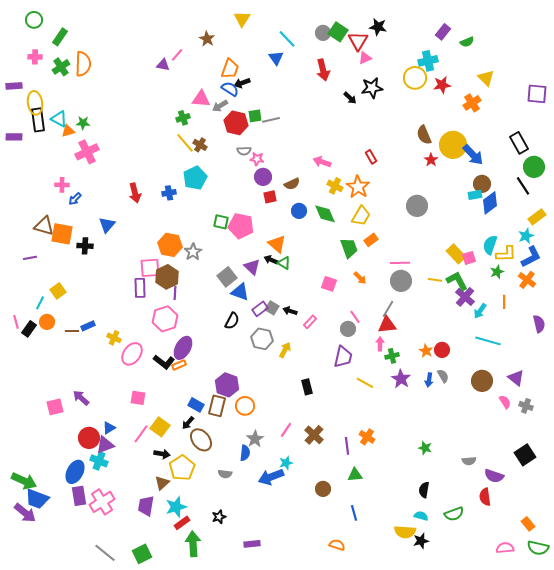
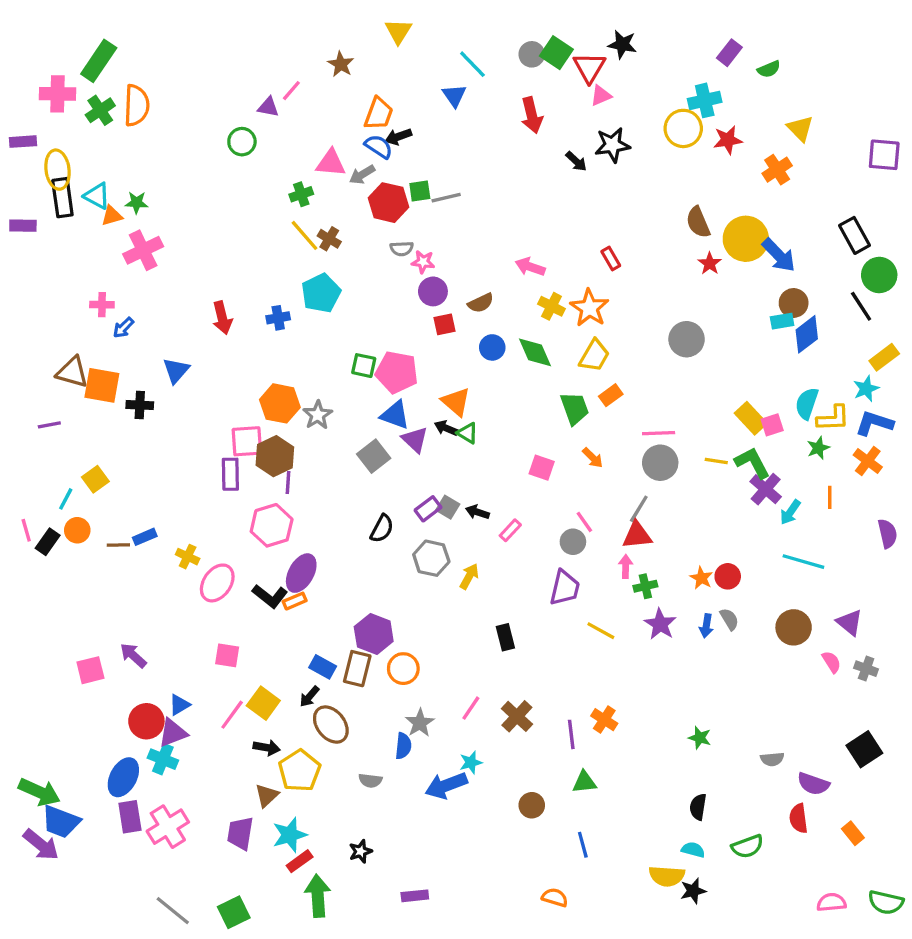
green circle: (34, 20) -> (242, 142), moved
green rectangle: (60, 37) -> (99, 61), size x1.4
pink cross: (35, 57) -> (57, 94), size x1.5
blue L-shape: (531, 257) -> (874, 423), turned -135
blue triangle: (240, 292) -> (395, 415), moved
orange rectangle: (528, 524) -> (853, 833), moved

